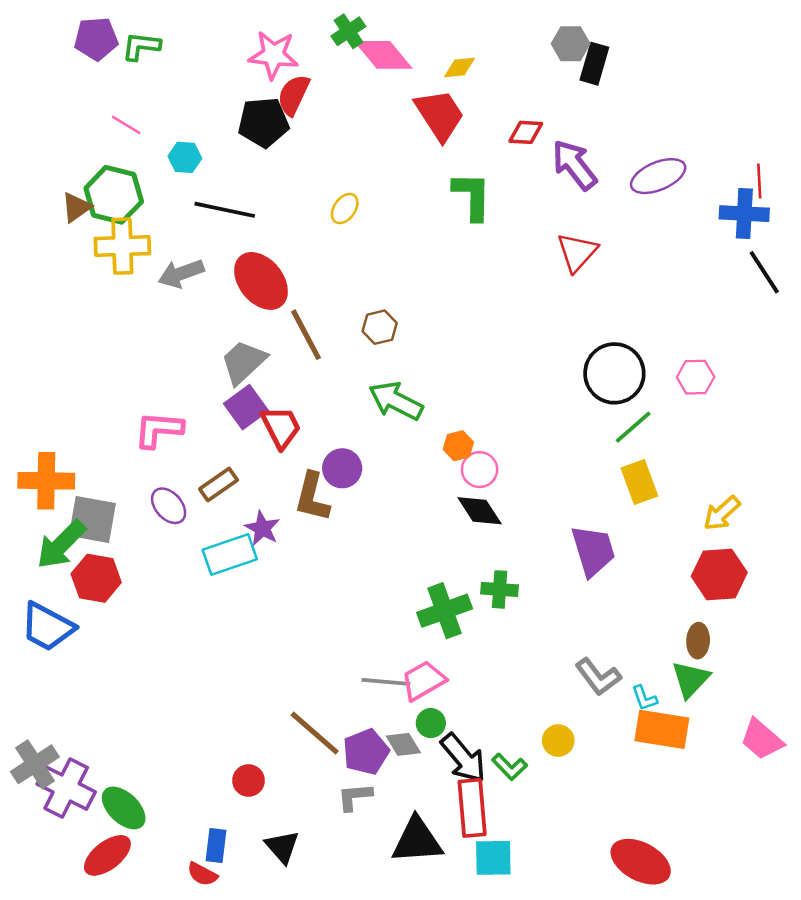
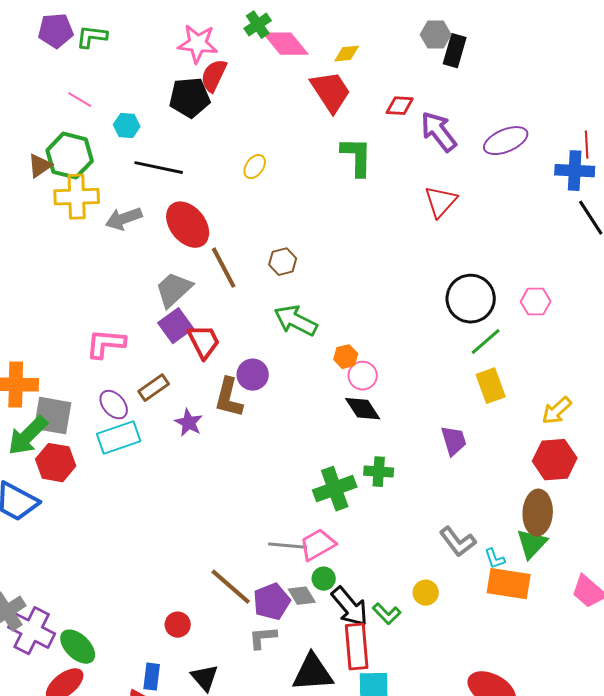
purple trapezoid: (593, 551) -> (454, 441), size x0.7
cyan rectangle: (230, 554) -> (119, 438), moved
brown ellipse: (698, 641) -> (538, 513), size x1.6

